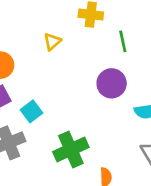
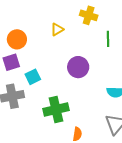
purple circle: (112, 83) -> (78, 67), moved

